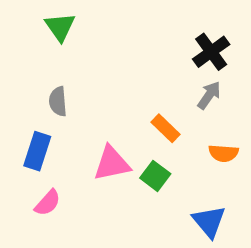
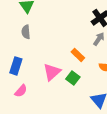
gray semicircle: (58, 101) -> (26, 32), moved
pink triangle: (112, 164) -> (52, 72), turned -30

